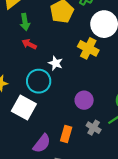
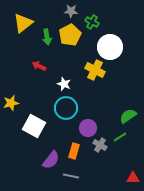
green arrow: (25, 22) -> (47, 37), moved
cyan circle: (39, 81) -> (66, 108), moved
purple circle: (84, 100) -> (88, 128), moved

